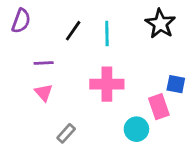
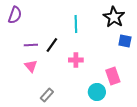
black line: (73, 31) -> (52, 45), moved
pink cross: (107, 84) -> (76, 60), size x0.6
blue square: (176, 84) -> (125, 41), moved

